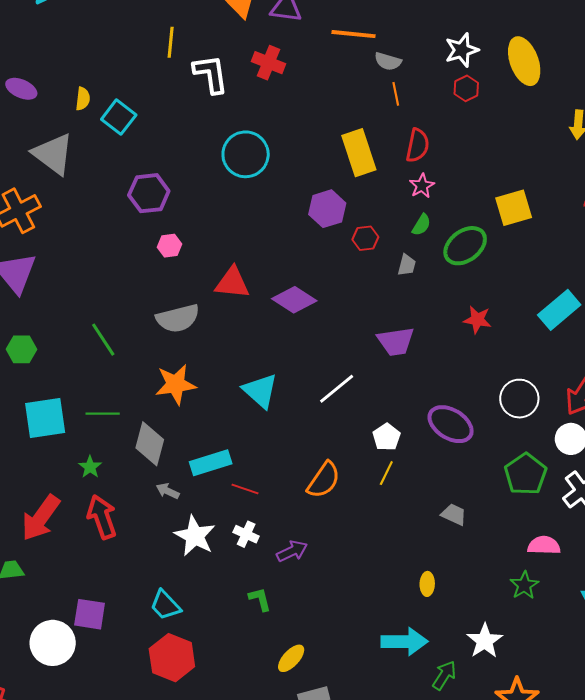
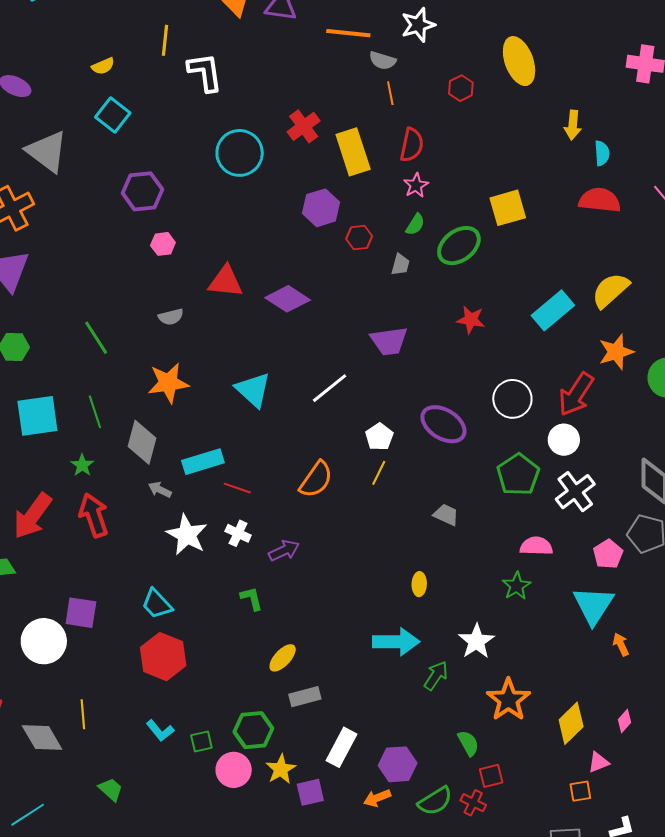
white star: (462, 50) -> (418, 25), moved
red cross: (269, 63) -> (304, 126), moved, turned 32
yellow semicircle: (83, 99) -> (103, 66), moved, turned 60
gray semicircle: (178, 318) -> (171, 317), size x0.6
green line: (103, 414) -> (95, 412), turned 72

